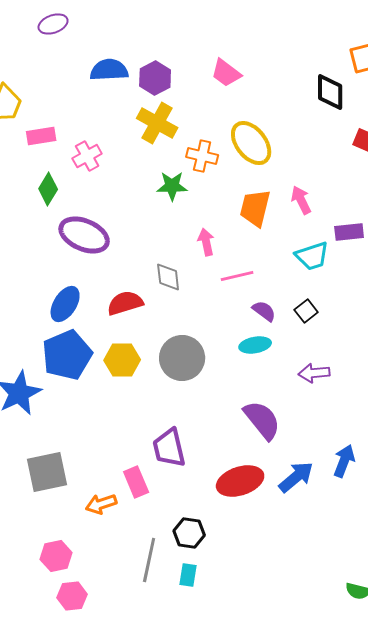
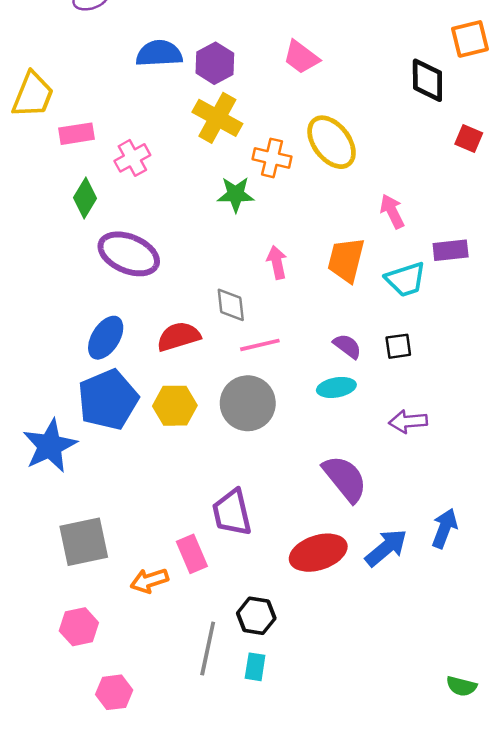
orange trapezoid: (255, 208) -> (346, 260), moved
pink line: (237, 276) -> (260, 345), moved
black square: (306, 311) -> (398, 346), turned 30
pink hexagon: (56, 556) -> (79, 627), moved

